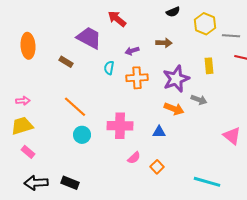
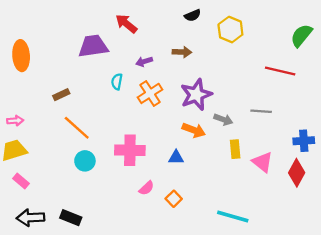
gray line: (231, 36) -> (261, 111), moved
purple trapezoid: (89, 38) -> (93, 46), turned -36
brown rectangle: (66, 62) -> (61, 95), moved, turned -56
yellow rectangle: (209, 66) -> (235, 149), moved
orange cross: (137, 78) -> (150, 93), turned -30

